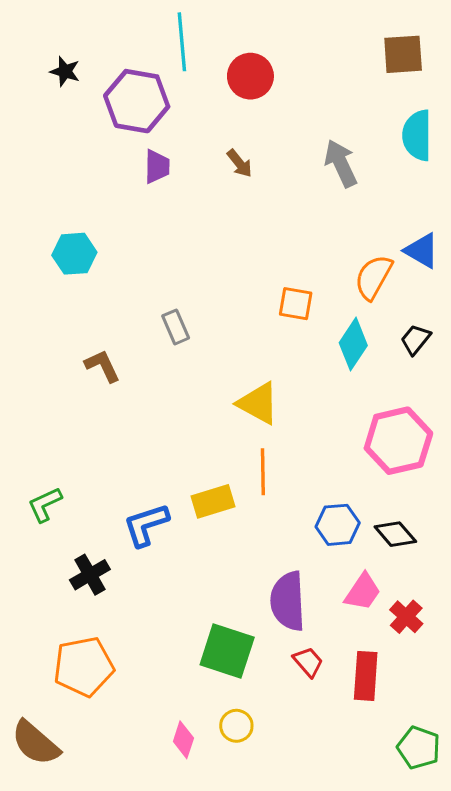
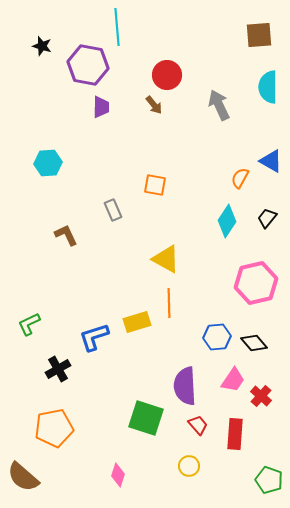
red circle: (250, 76) -> (167, 75), moved
orange semicircle: (374, 277) -> (240, 178), size x0.7
orange square: (296, 304) -> (155, 185), moved
yellow circle: (236, 726) -> (189, 466), moved

